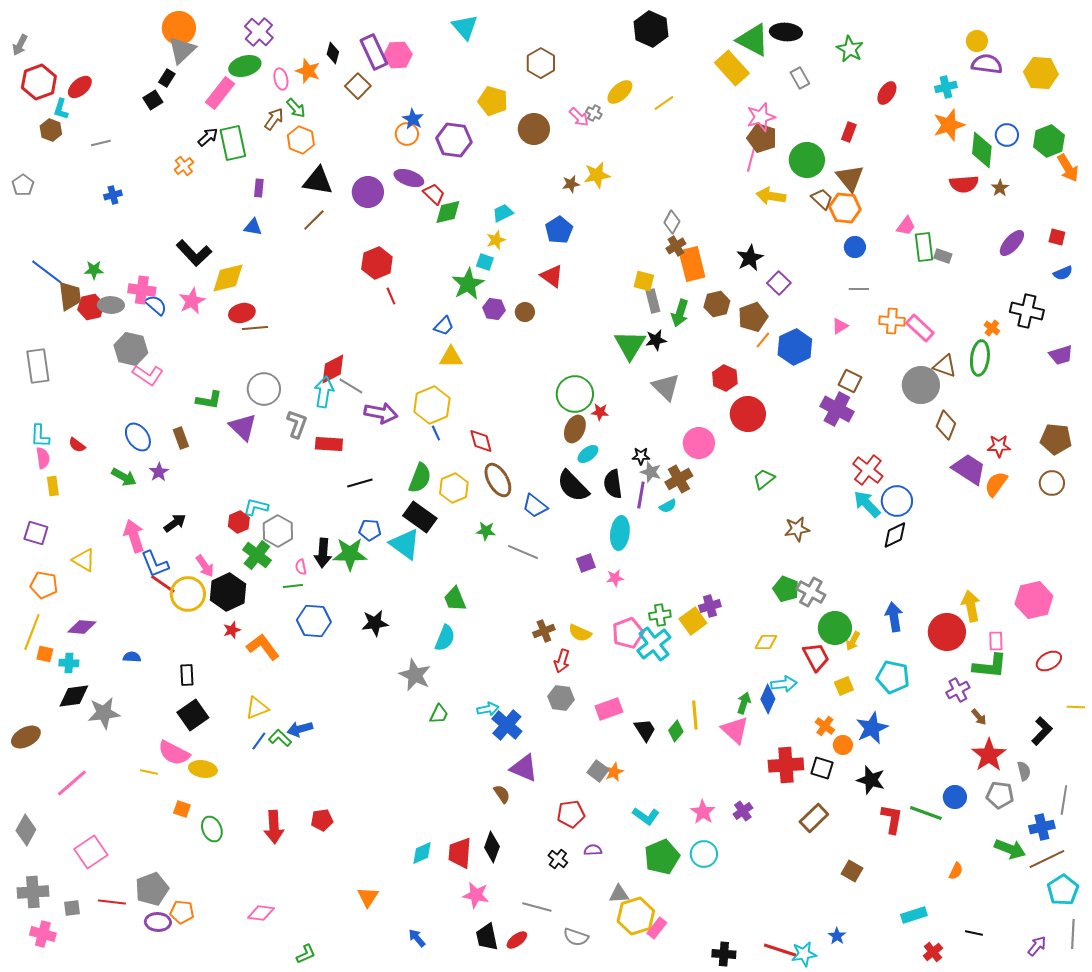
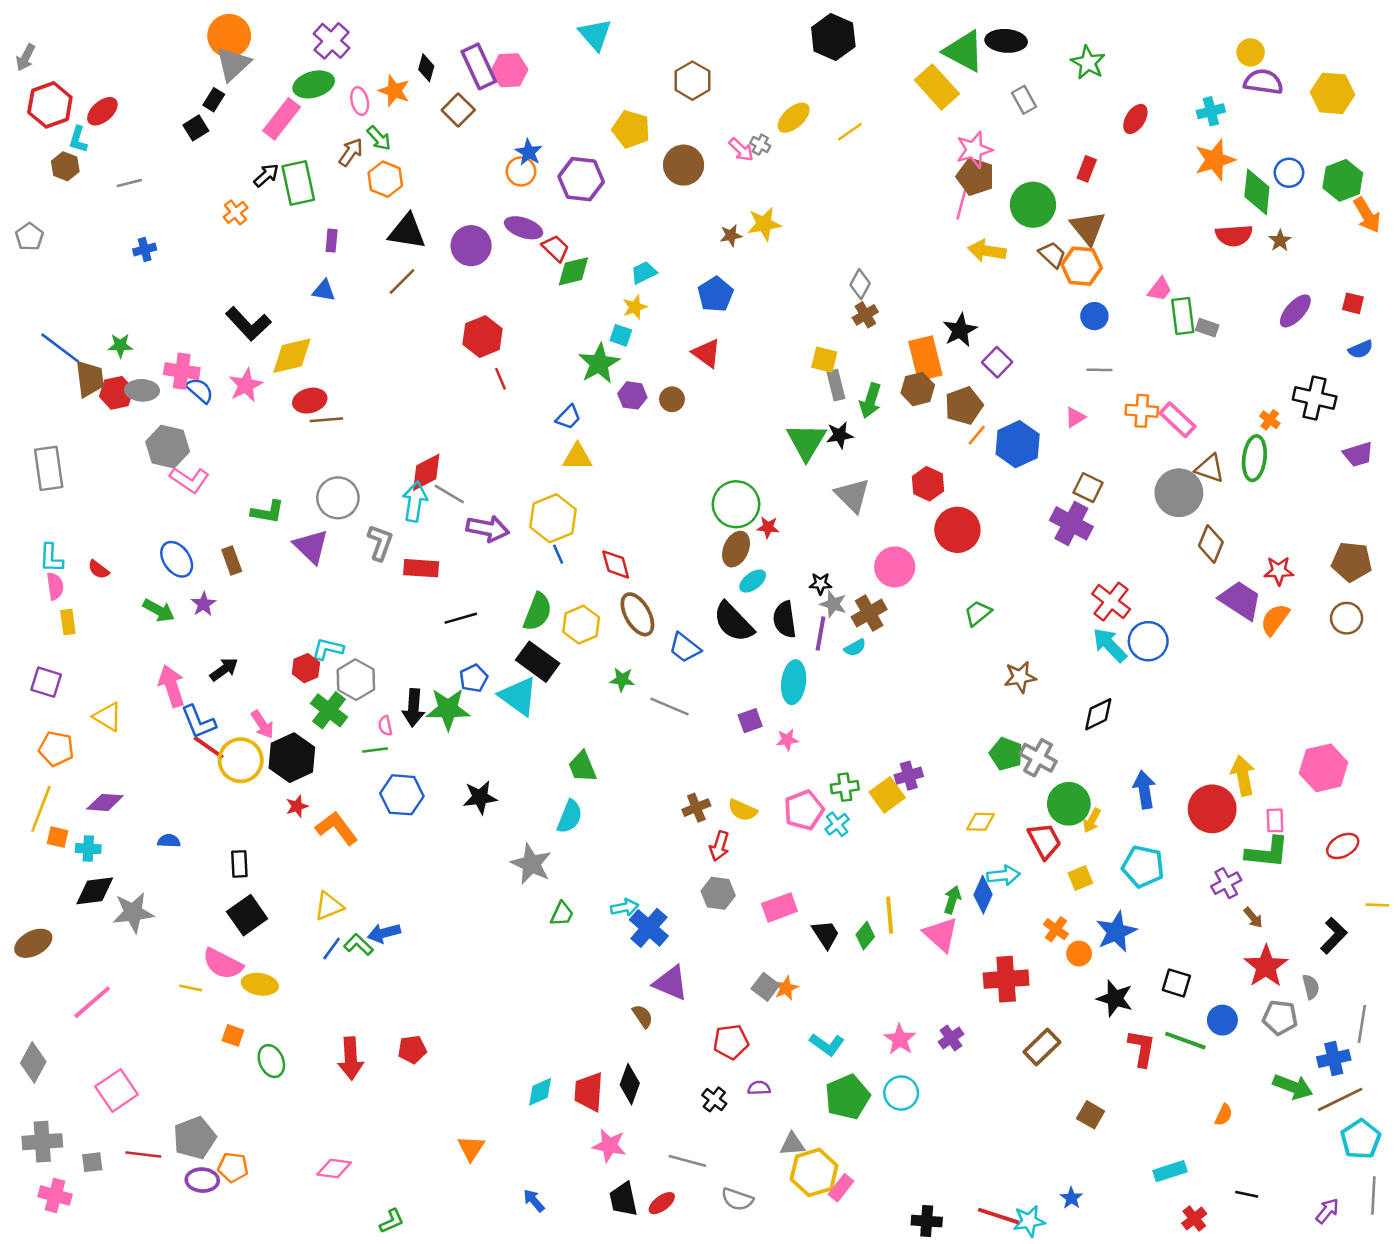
orange rectangle: (692, 264) -> (925, 358), moved
blue pentagon: (370, 530) -> (474, 678), turned -30
black diamond: (895, 535) -> (1098, 714), moved
cyan cross: (654, 644) -> (837, 824), size x0.6
black square: (822, 768) -> (1176, 983), moved

